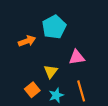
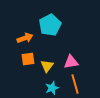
pink triangle: (77, 57) -> (71, 62), moved
orange square: (32, 90) -> (28, 59), moved, turned 32

